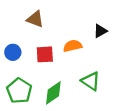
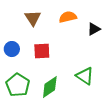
brown triangle: (35, 19) -> (33, 18), turned 36
orange semicircle: (73, 46) -> (68, 17), moved

